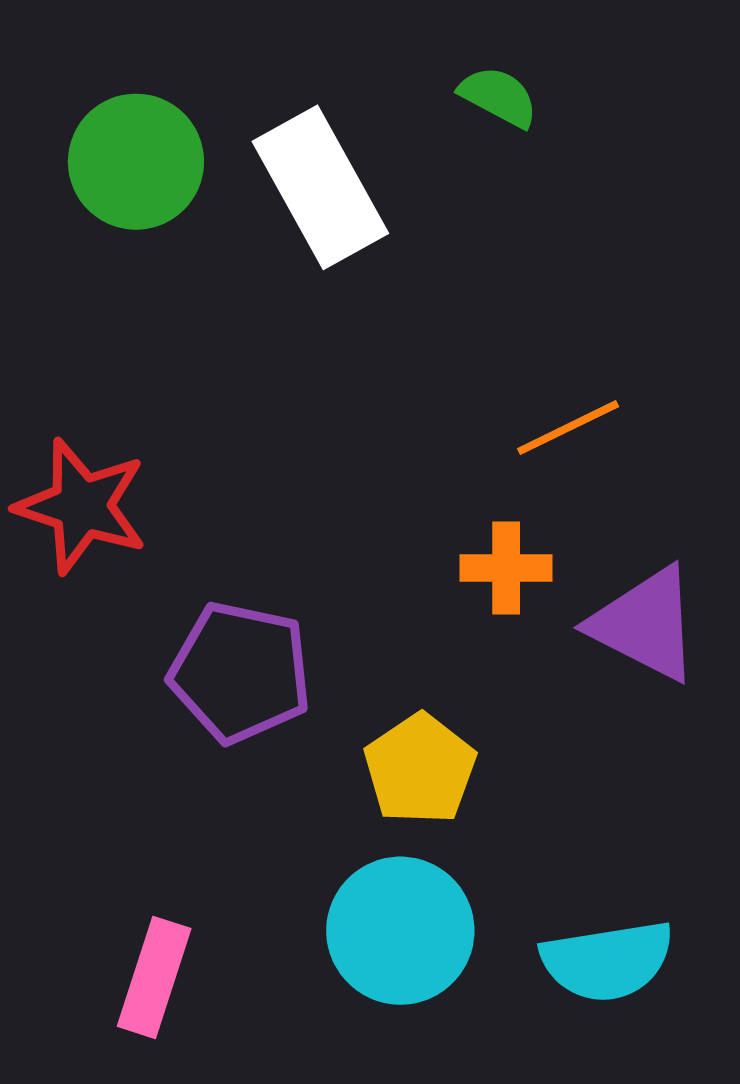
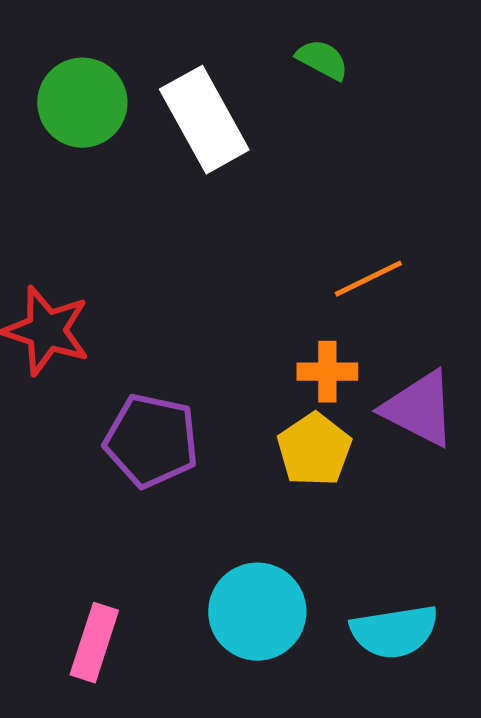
yellow pentagon: (420, 769) -> (314, 450), moved

